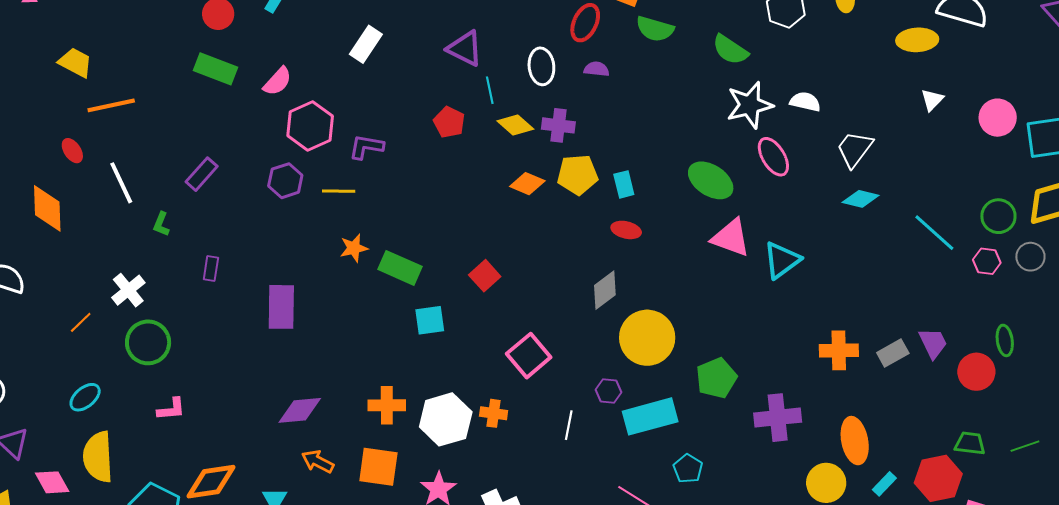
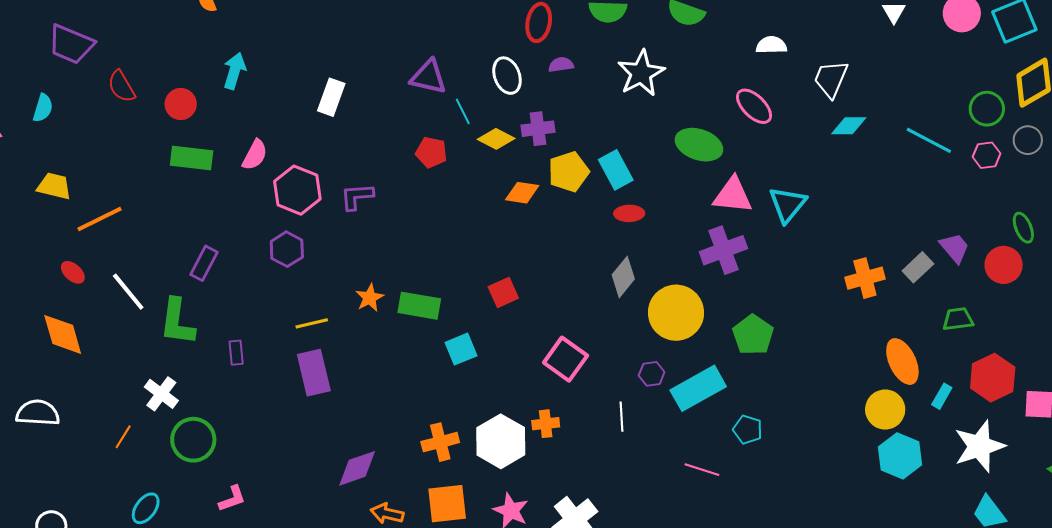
white star: (750, 105) -> (641, 73), moved
cyan rectangle: (624, 184) -> (616, 170), size x1.4
yellow line: (339, 191) -> (312, 323), moved
green L-shape: (161, 224) -> (177, 322), size x2.0
red square: (485, 276) -> (503, 292), turned 32
purple cross: (778, 418) -> (723, 250), moved
green trapezoid: (970, 443) -> (958, 319), moved

